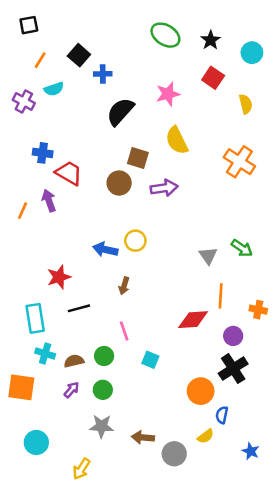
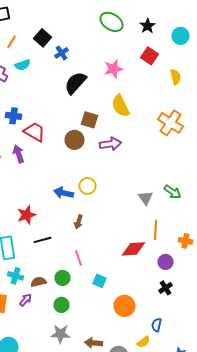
blue cross: (103, 74) -> (62, 53), turned -32
black cross: (233, 369) -> (166, 288), size x0.6
purple arrow: (71, 390) -> (26, 300), moved
orange circle: (201, 391) -> (124, 306), moved

